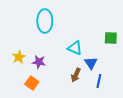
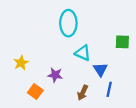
cyan ellipse: (45, 21) -> (68, 23), moved
purple star: (39, 62) -> (55, 75), moved
brown arrow: (76, 75) -> (83, 93), moved

